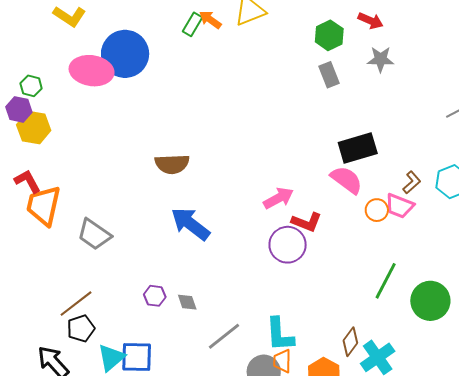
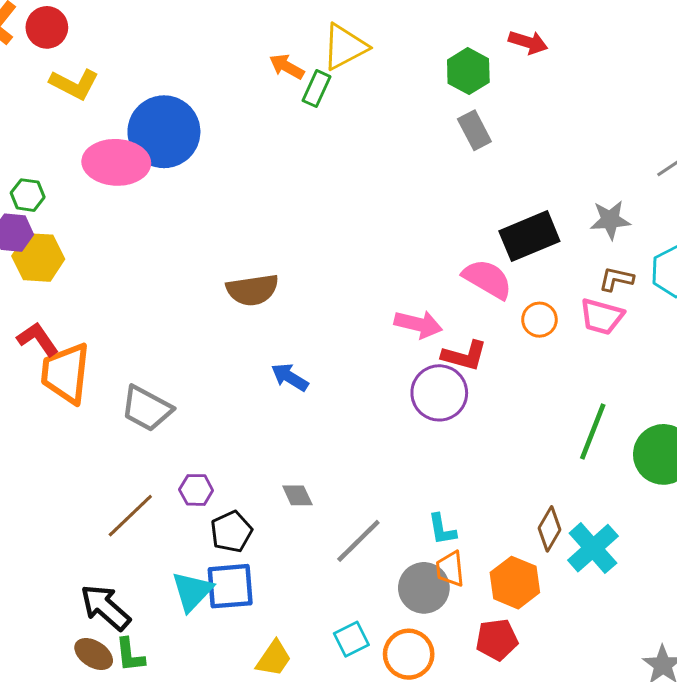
green rectangle: (192, 24) -> (316, 89), moved
gray star: (381, 59) -> (610, 220), moved
pink semicircle: (346, 180) -> (487, 279), moved
brown L-shape: (412, 182) -> (616, 279), turned -120
pink arrow: (279, 198) -> (418, 324), turned 48
orange circle: (377, 210) -> (539, 320), moved
blue arrow: (190, 224) -> (290, 377), size x0.6
purple hexagon: (155, 296) -> (196, 490), moved
black pentagon: (81, 328) -> (231, 532), moved
cyan L-shape: (280, 334) -> (442, 529), size x0.6

